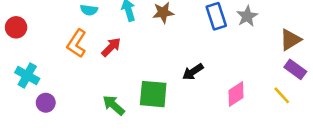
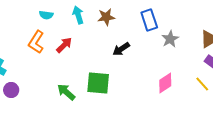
gray star: (247, 16) -> (170, 39), moved
black arrow: (193, 72) -> (121, 49), moved

